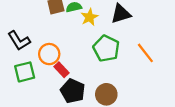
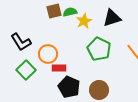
red rectangle: (62, 70) -> (59, 68), turned -48
green square: (25, 72) -> (26, 70), turned -30

